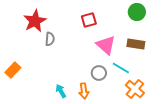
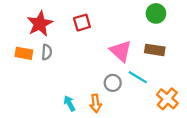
red square: (89, 20) -> (82, 23), moved
gray semicircle: (50, 39) -> (47, 52), moved
orange rectangle: (13, 70) -> (24, 53), moved, turned 56
orange cross: (135, 89) -> (167, 99), moved

